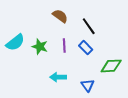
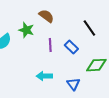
black line: (89, 26) -> (89, 28), moved
green star: (40, 47) -> (26, 30), moved

